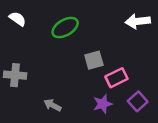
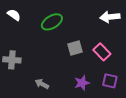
pink rectangle: (116, 78) -> (102, 52), moved, turned 72
purple square: (138, 101) -> (110, 81), turned -35

